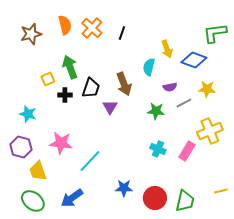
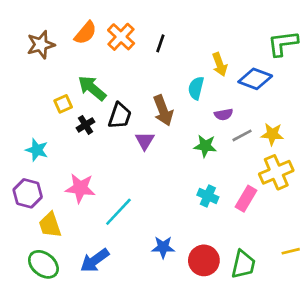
orange semicircle: (65, 25) -> (86, 33), turned 54
green arrow: (70, 67) -> (92, 88), turned -30
yellow star: (207, 89) -> (272, 134), moved
black cross: (65, 95) -> (86, 125), turned -32

